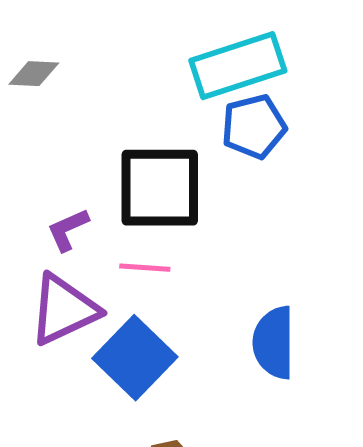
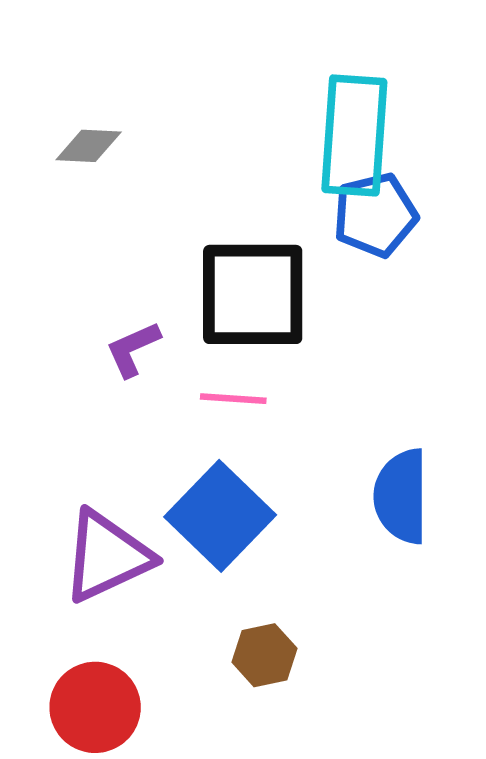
cyan rectangle: (238, 66) -> (354, 135), turned -68
purple triangle: (64, 310) -> (107, 556), moved

